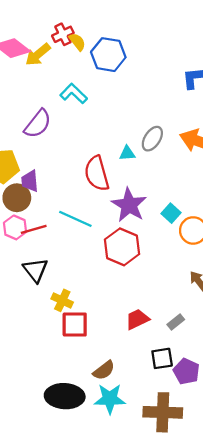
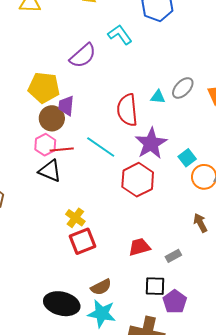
black triangle: (35, 270) -> (50, 171), moved, turned -40
red square: (75, 324) -> (83, 241), turned -32

